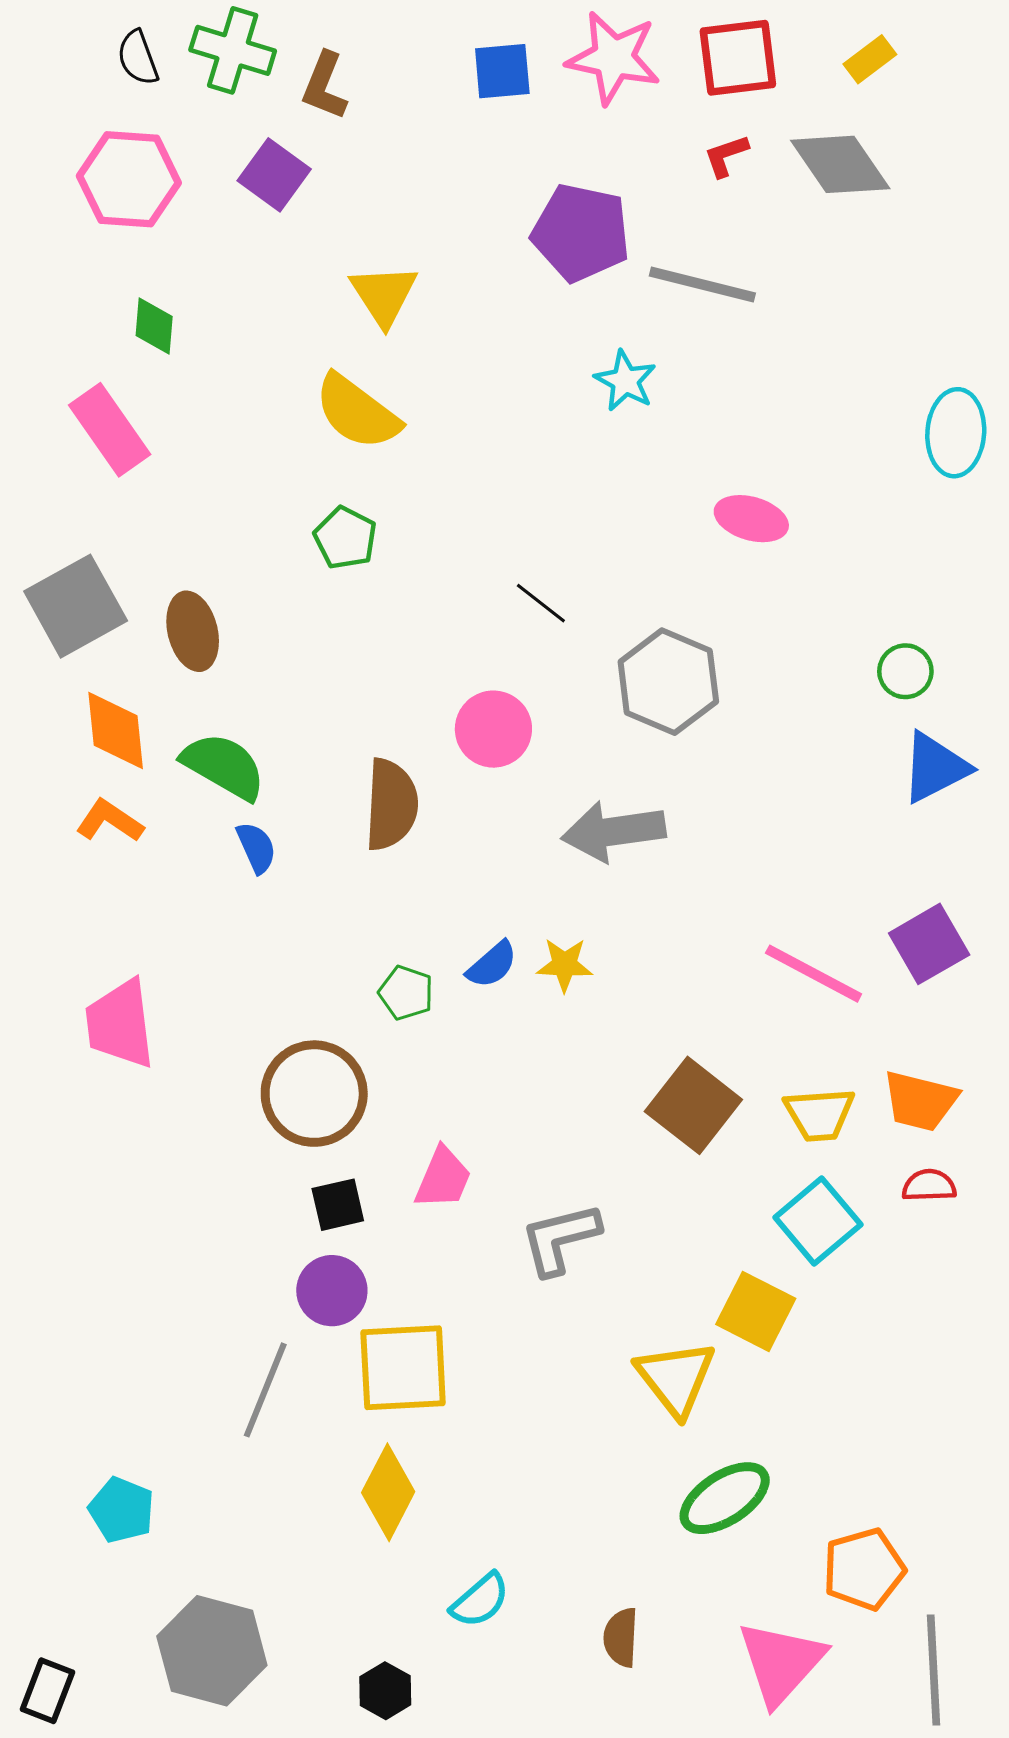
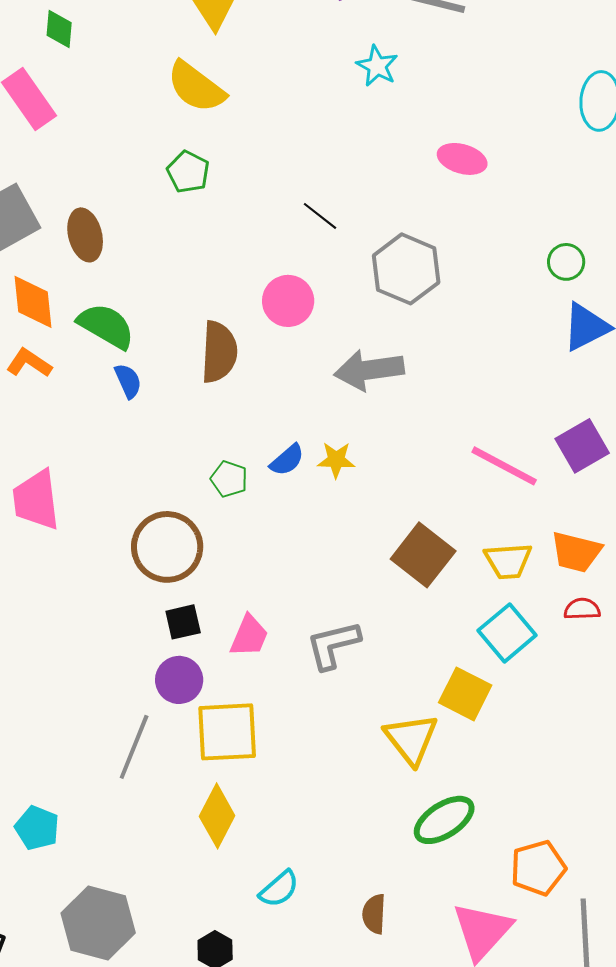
pink trapezoid: (443, 1178) -> (249, 636), moved

